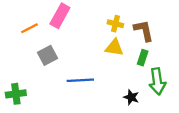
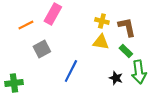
green rectangle: (143, 58) -> (126, 51), turned -64
blue line: (80, 80) -> (71, 71), turned -60
black star: (131, 97) -> (116, 78), moved

